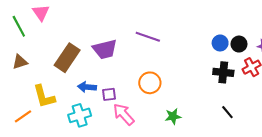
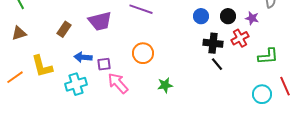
blue circle: (220, 43) -> (201, 16), moved
brown rectangle: (67, 58) -> (64, 29), size x0.6
black line: (227, 112) -> (217, 64), moved
orange line: (23, 116) -> (15, 77), moved

